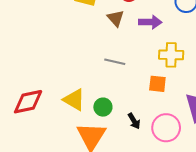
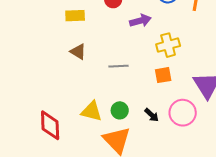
brown triangle: (116, 18) -> (78, 52), moved
red diamond: (28, 102) -> (50, 125), turned -64

